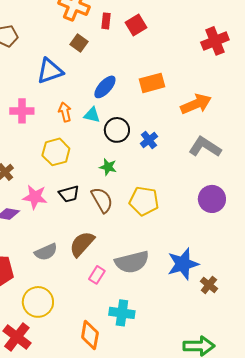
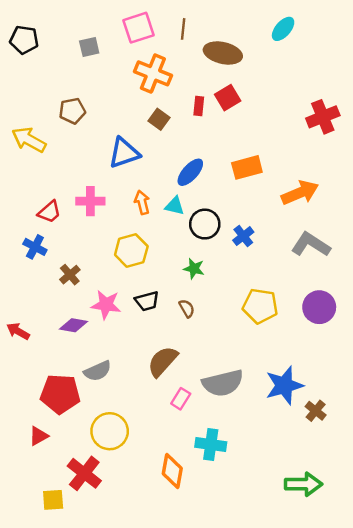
red rectangle: (106, 21) -> (199, 106), moved
brown semicircle: (102, 200) -> (187, 308), size x0.6
yellow pentagon: (144, 201) -> (260, 306), moved
gray semicircle: (46, 252) -> (98, 371), moved

